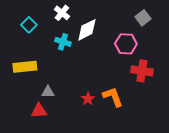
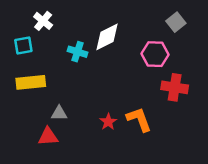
white cross: (62, 13) -> (43, 21), moved
cyan square: (29, 25) -> (23, 46), moved, turned 35

